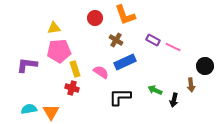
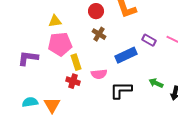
brown cross: (116, 40) -> (99, 34), moved
purple rectangle: (153, 40) -> (149, 40), moved
pink semicircle: (101, 72) -> (99, 74), moved, turned 140

